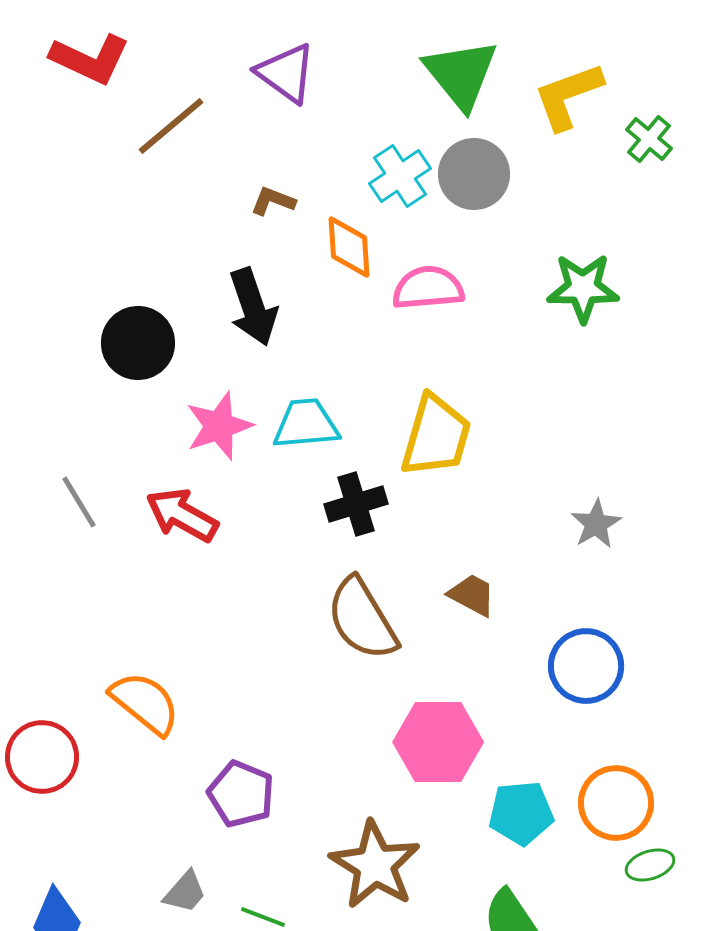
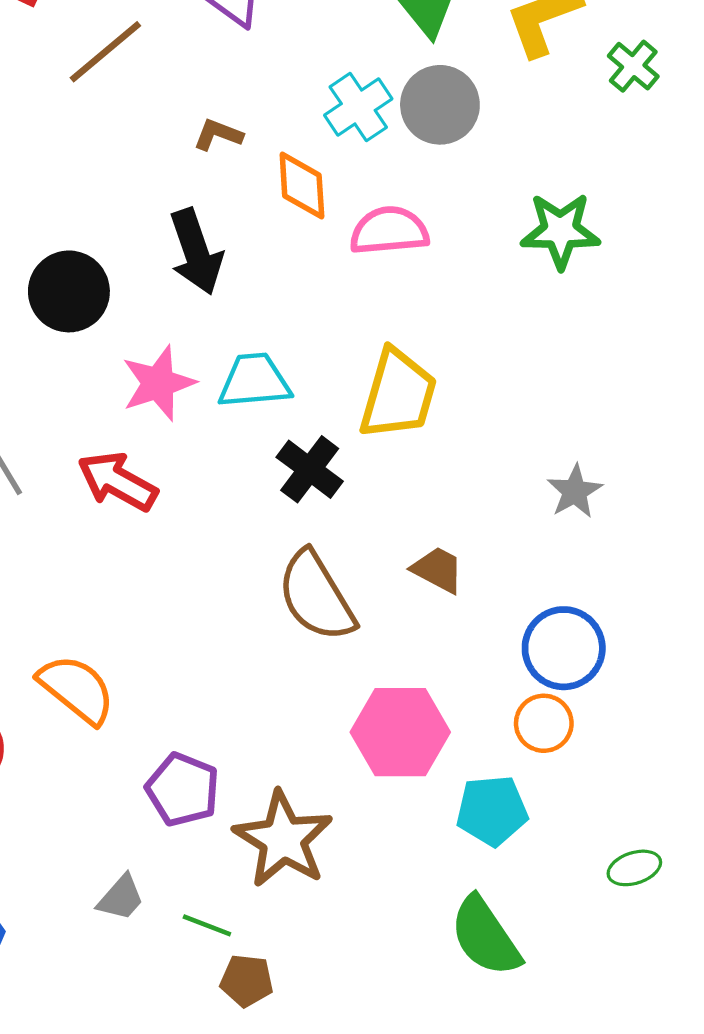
black cross: (356, 504) -> (310, 469), turned -36
orange circle: (616, 803) -> (544, 723), moved, size x0.7
brown star: (375, 865) -> (283, 839), moved

